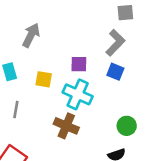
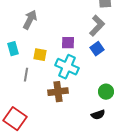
blue square: (115, 72) -> (97, 49), turned 32
gray line: (16, 109) -> (26, 75), moved
brown cross: (66, 126) -> (58, 92), turned -30

